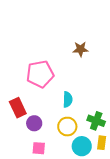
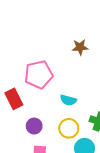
cyan semicircle: (68, 99) -> (68, 100), turned 105
red rectangle: (18, 108) -> (14, 99), moved

